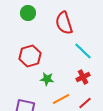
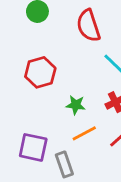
green star: (47, 79) -> (76, 105), moved

